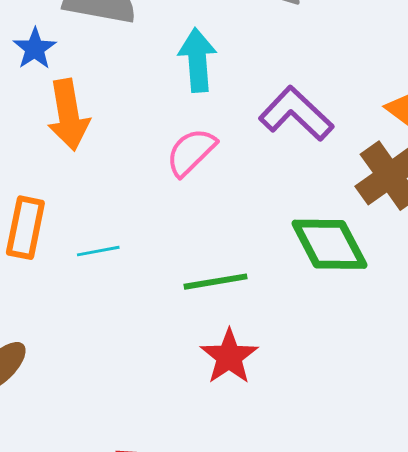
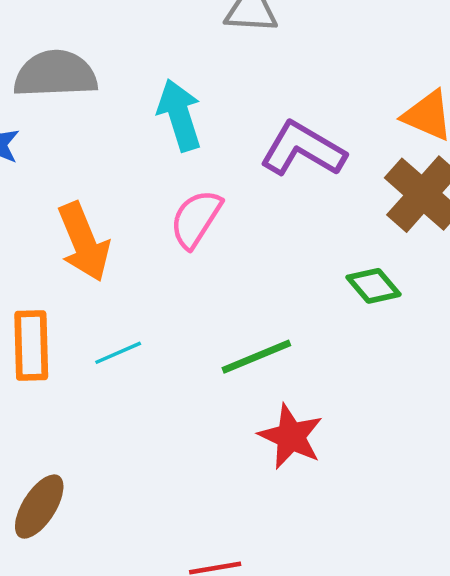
orange arrow: (68, 115) -> (84, 242), moved
green diamond: (329, 244) -> (373, 286), size x0.6

